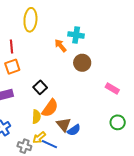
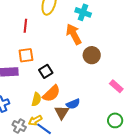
cyan cross: (76, 35) -> (83, 12), moved
orange arrow: (60, 46) -> (74, 34), size x1.5
orange square: (12, 67) -> (26, 55), moved
blue semicircle: (74, 130) -> (73, 104), moved

